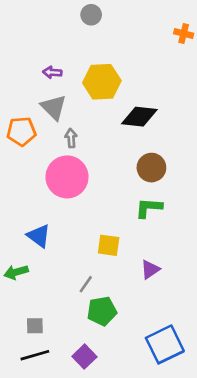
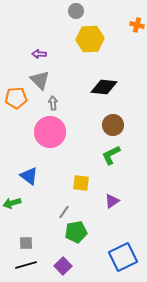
gray circle: (91, 15) -> (76, 11), moved
yellow hexagon: (102, 82) -> (90, 39), moved
green L-shape: (149, 208) -> (111, 155), turned -30

